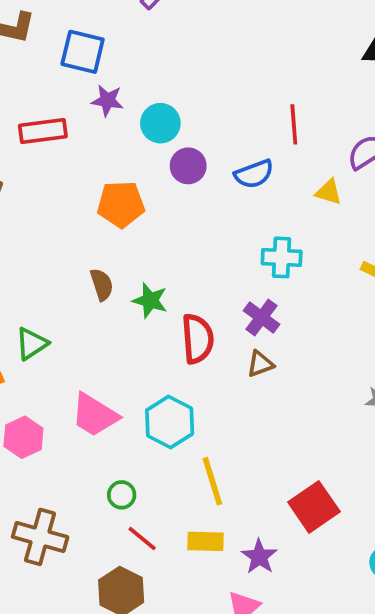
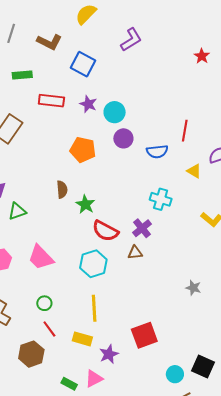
purple star: (107, 100) -> (88, 104), moved
red semicircle: (198, 339) -> (105, 231), turned 108
cyan hexagon: (170, 422) -> (93, 264), moved

